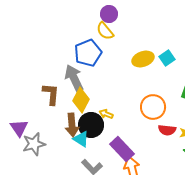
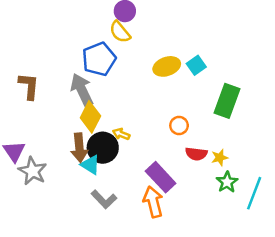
brown L-shape: (51, 94) -> (29, 86), moved
orange circle: (153, 107) -> (179, 126), size x0.6
gray star: (34, 144) -> (33, 171), turned -30
purple rectangle: (122, 149) -> (161, 177), moved

